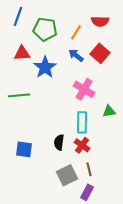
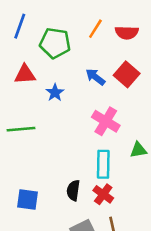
orange line: (76, 32) -> (95, 29), moved
blue star: (45, 67) -> (55, 93), size x0.6

